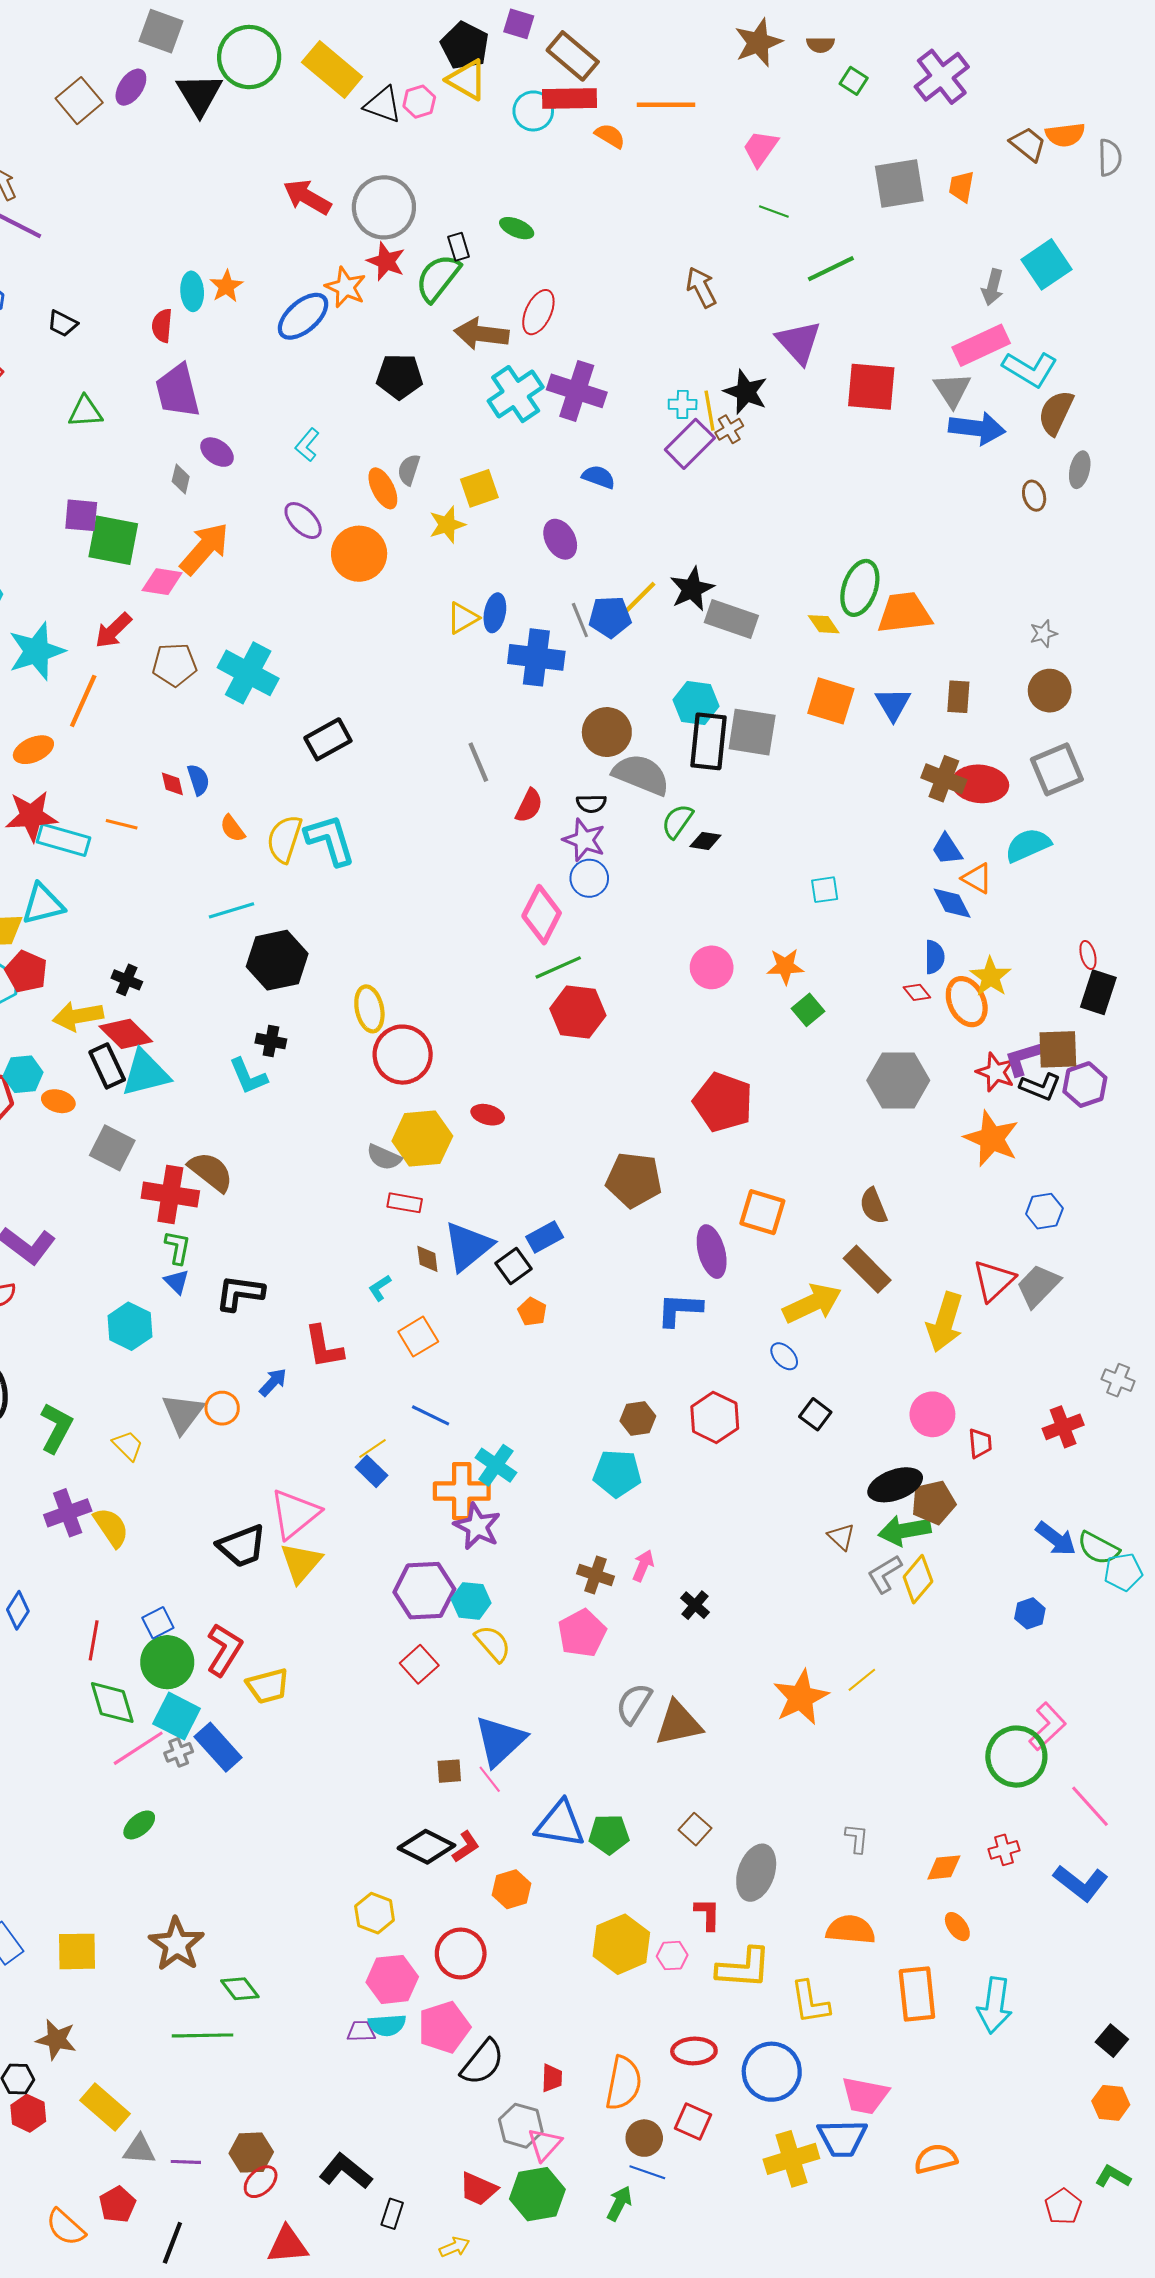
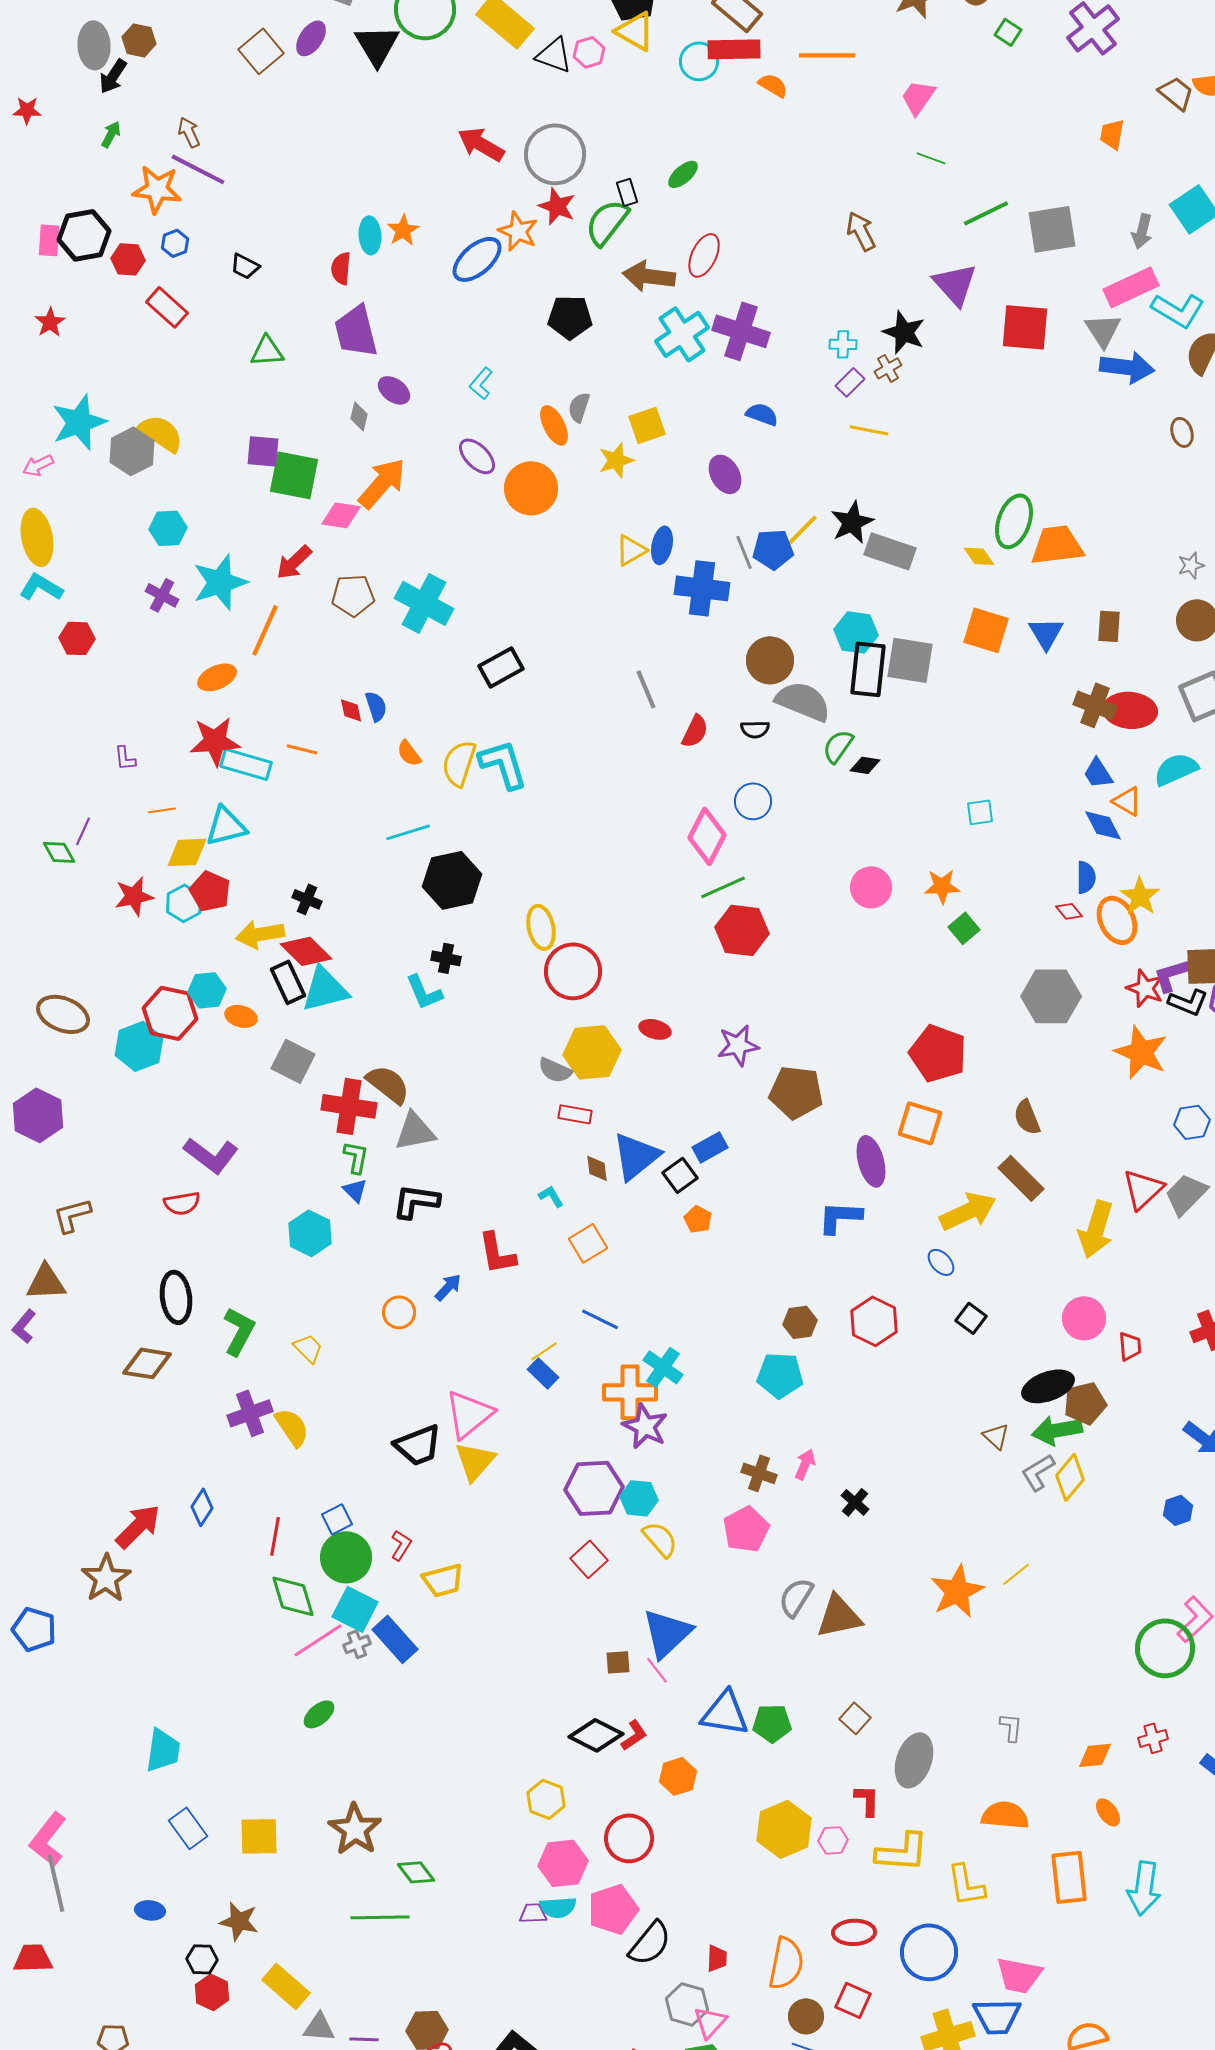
gray square: (899, 184) -> (1052, 229), moved
green ellipse: (517, 228) -> (683, 174), turned -64
yellow line: (710, 411) -> (869, 430), moved, turned -69
purple rectangle: (690, 444) -> (850, 382), size x0.6
purple star: (584, 840) -> (738, 1045), moved, turned -30
red pentagon: (723, 1102) -> (938, 1053), moved
cyan L-shape: (380, 1288) -> (551, 1196), turned 92
gray triangle: (183, 1413) -> (415, 1131), moved, turned 42
red L-shape: (224, 1650) -> (401, 1545), size x0.6

